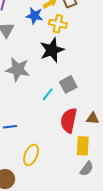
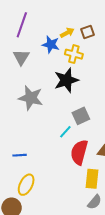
cyan line: (48, 94) -> (65, 132), moved
yellow ellipse: (31, 155) -> (26, 185), moved

